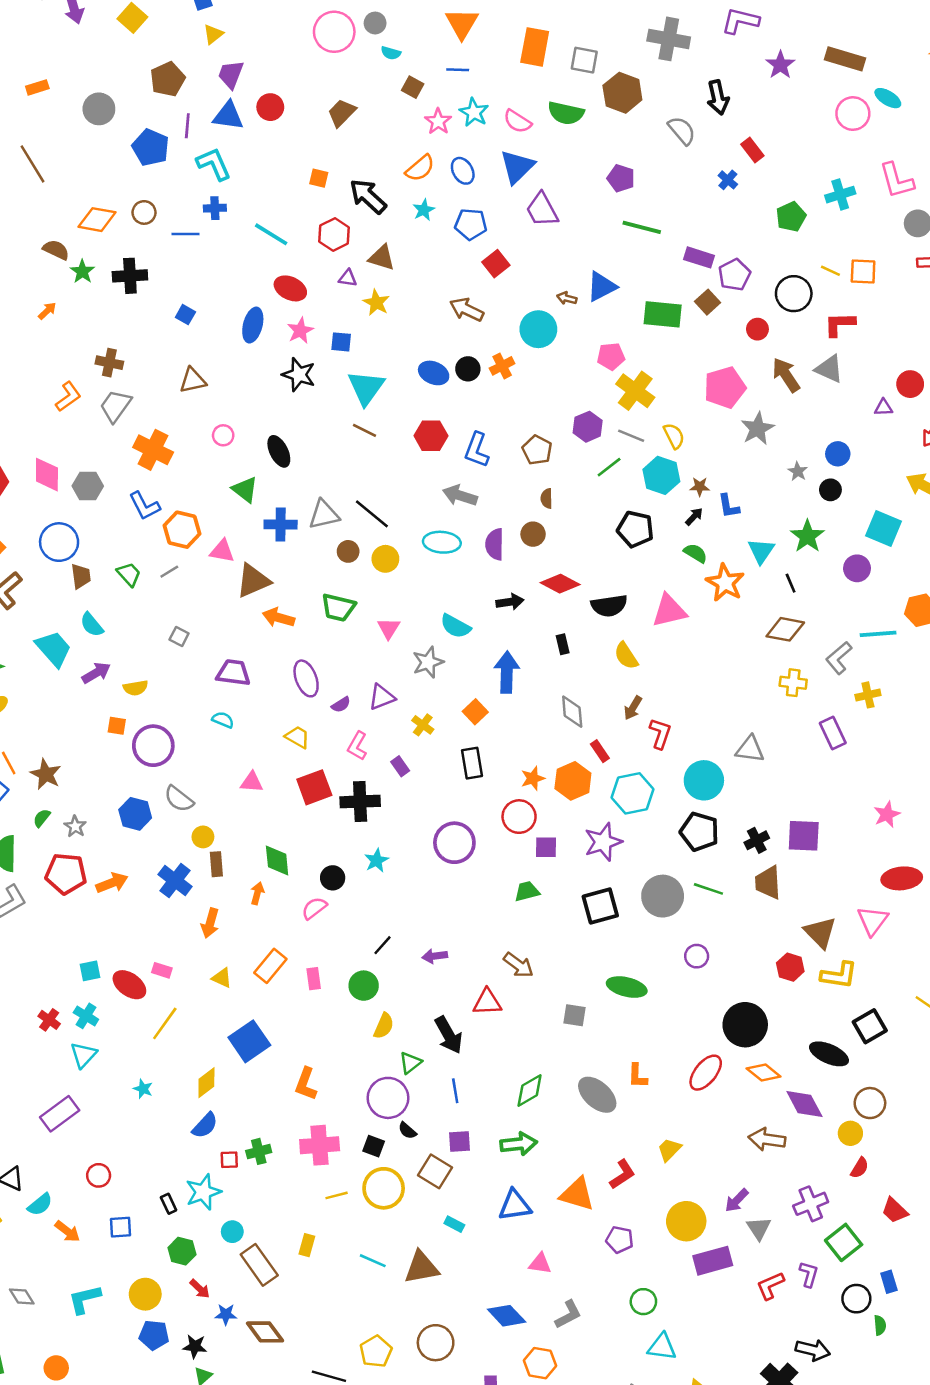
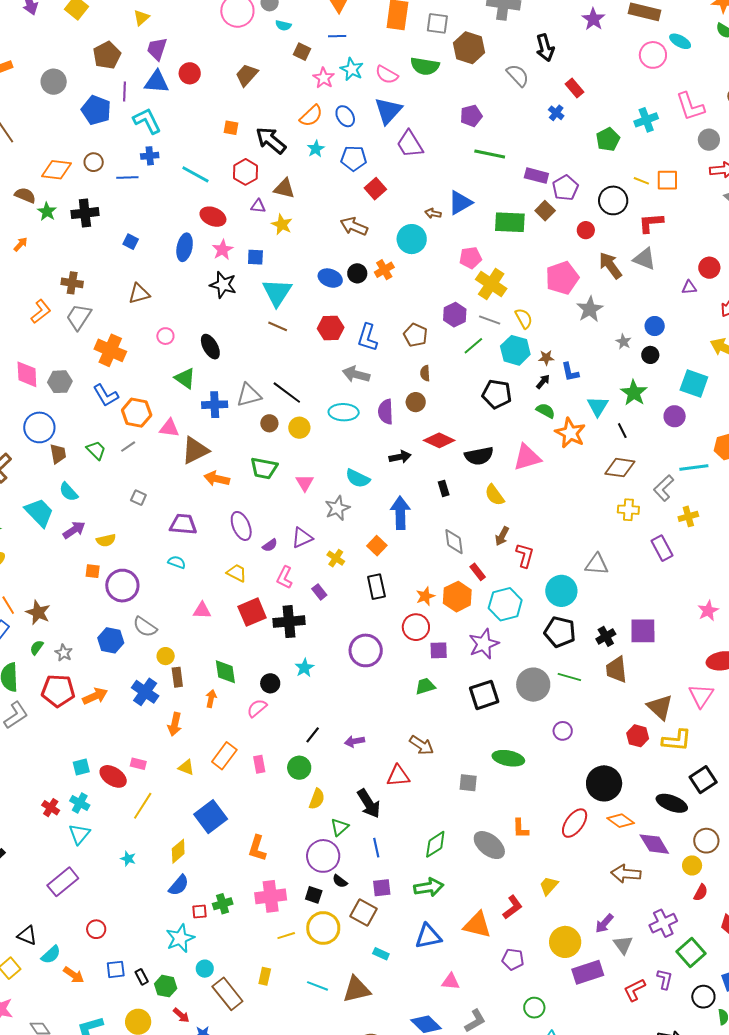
purple pentagon: (621, 178) -> (471, 116), turned -30
black rectangle: (169, 1204) -> (142, 977), moved

